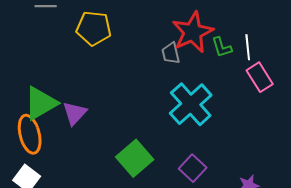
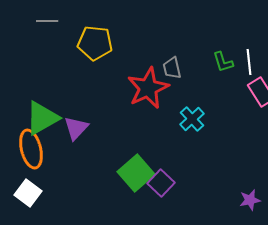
red star: (193, 32) -> (148, 88), moved
cyan cross: (191, 104) -> (192, 119), size x0.6
purple square: (193, 168) -> (161, 183), moved

